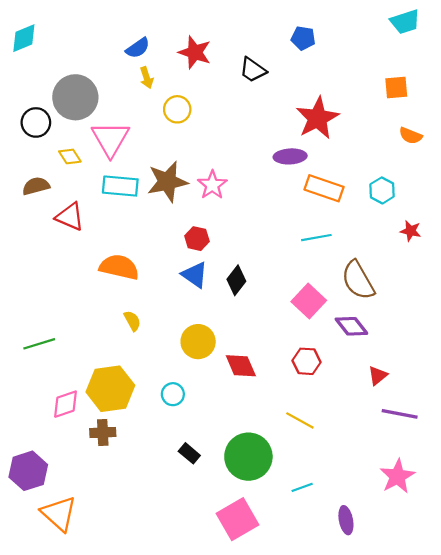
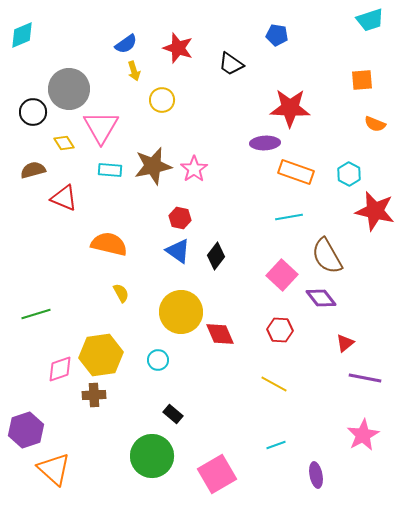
red star: (317, 118) -> (290, 108), turned 30
cyan rectangle: (120, 186) -> (110, 170), size x0.7
red star: (411, 231) -> (375, 211), size x2.0
yellow circle: (198, 342) -> (181, 312), size x1.4
green circle: (248, 457) -> (152, 456), moved

